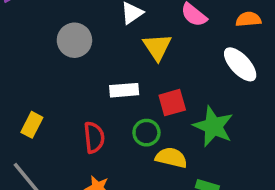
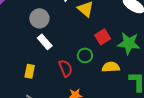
white rectangle: (124, 90) -> (45, 42), moved, turned 70
green circle: (146, 133) -> (85, 55), moved

